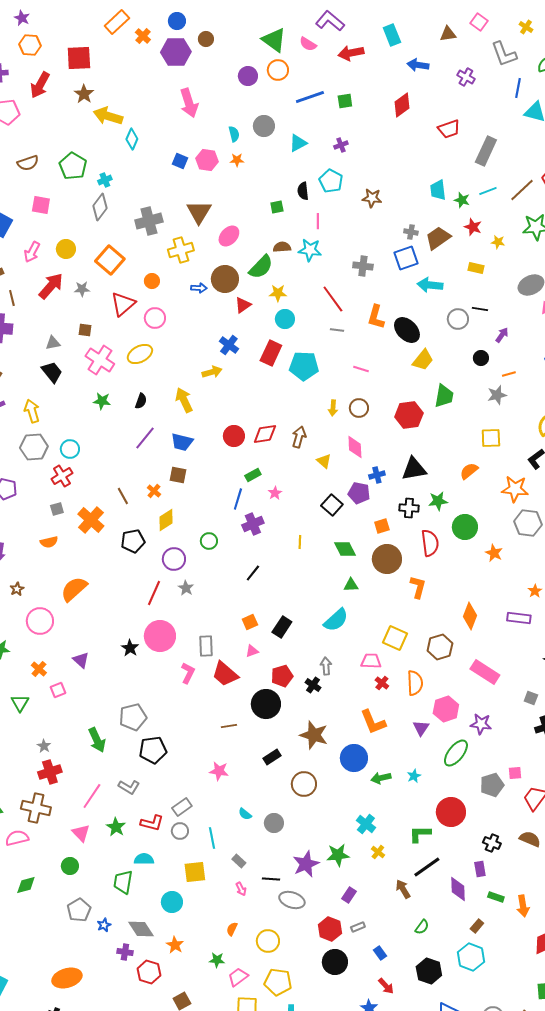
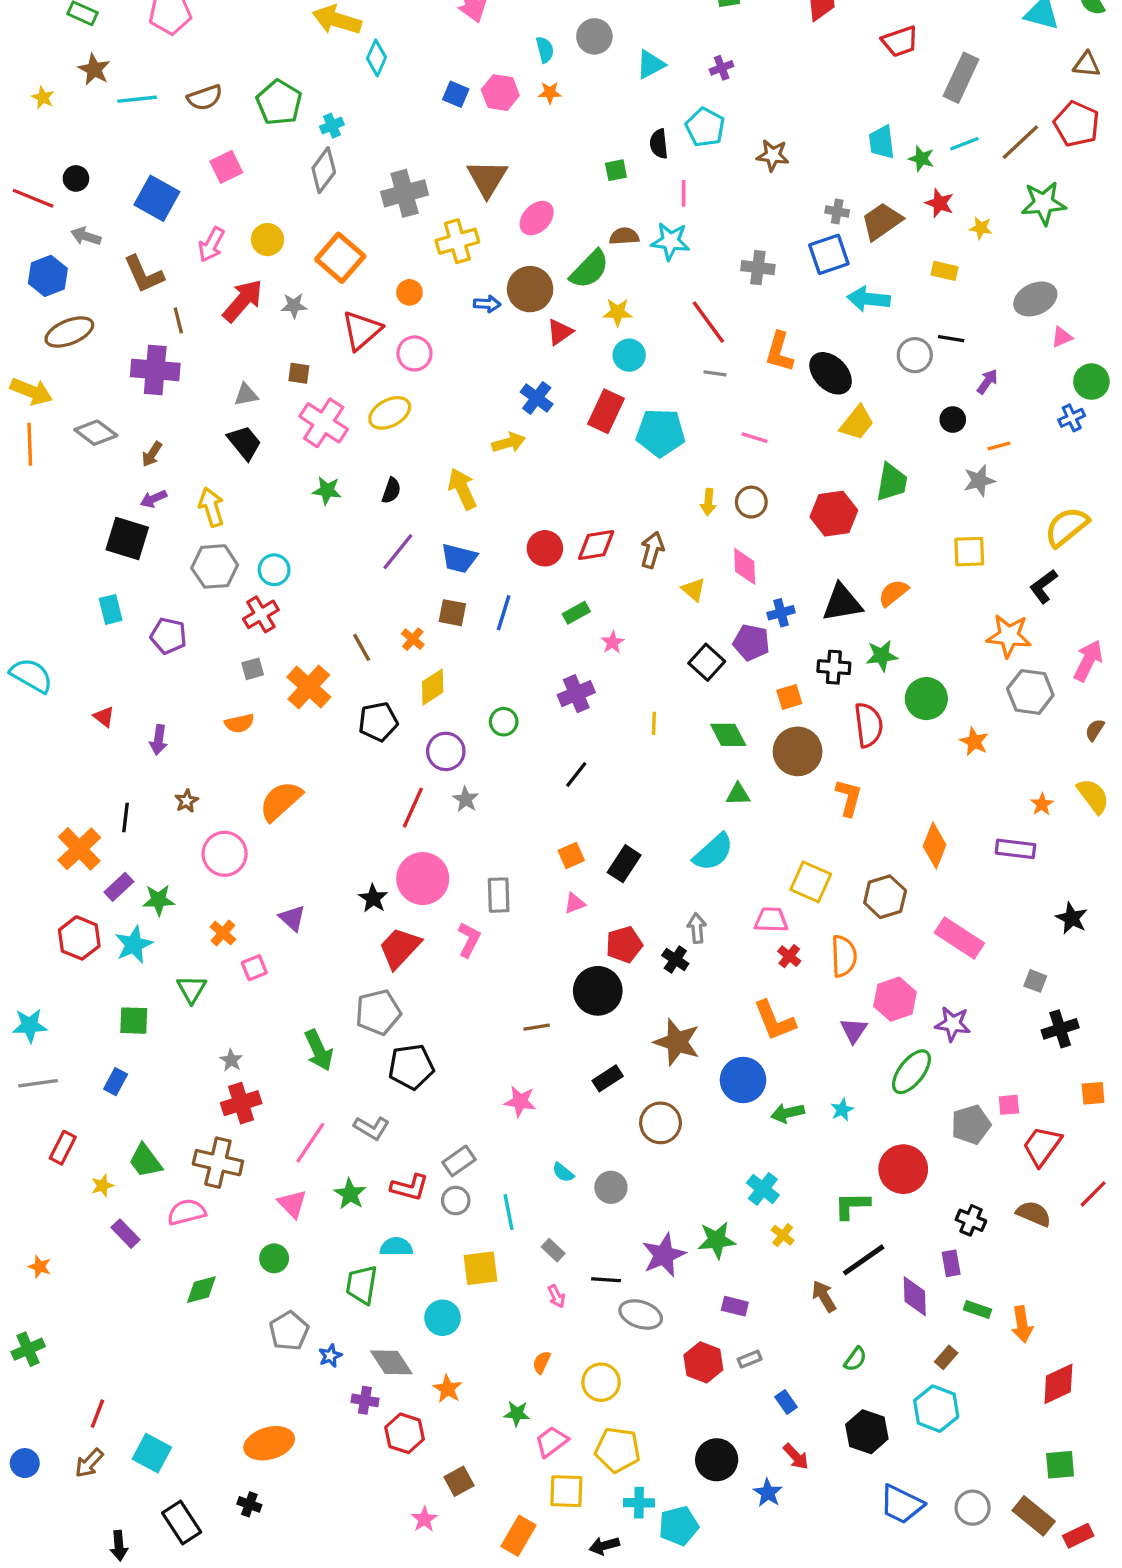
pink square: (41, 205) -> (226, 167), turned -36
orange semicircle: (469, 471) -> (893, 593), moved
blue line: (238, 499) -> (504, 613), moved
red trapezoid: (225, 674) -> (400, 948), moved, turned 92
purple rectangle: (349, 895) -> (735, 1306), turned 70
black circle: (335, 962) -> (717, 1460), moved

